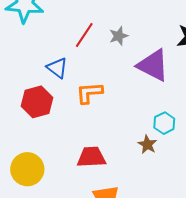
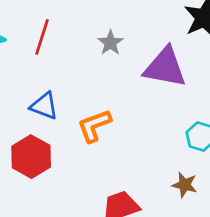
red line: (84, 35) -> (42, 37), moved
brown star: (147, 145) -> (185, 185), moved

